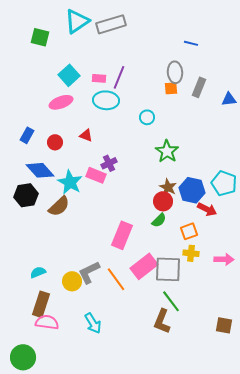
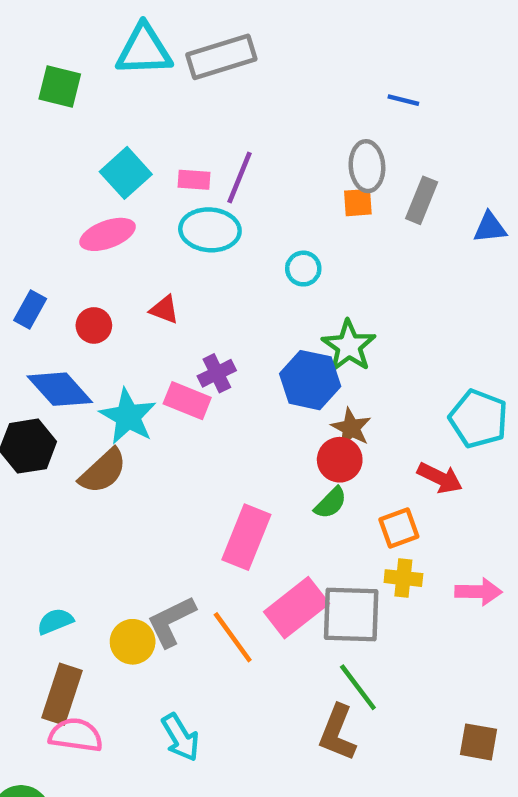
cyan triangle: (77, 21) -> (144, 50), turned 32
blue hexagon: (192, 190) -> (310, 380), moved

